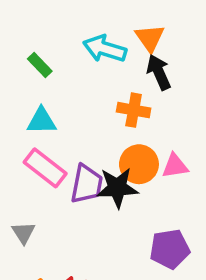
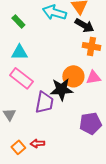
black arrow: (159, 72) -> (84, 25), turned 144
orange cross: (134, 110) -> (91, 46), moved
purple trapezoid: (87, 184) -> (44, 102), moved

